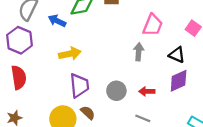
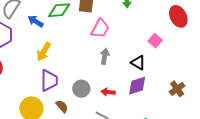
pink trapezoid: (153, 25) -> (100, 29), moved
yellow arrow: (70, 54) -> (44, 52), turned 126
brown semicircle: (88, 113) -> (62, 106), moved

